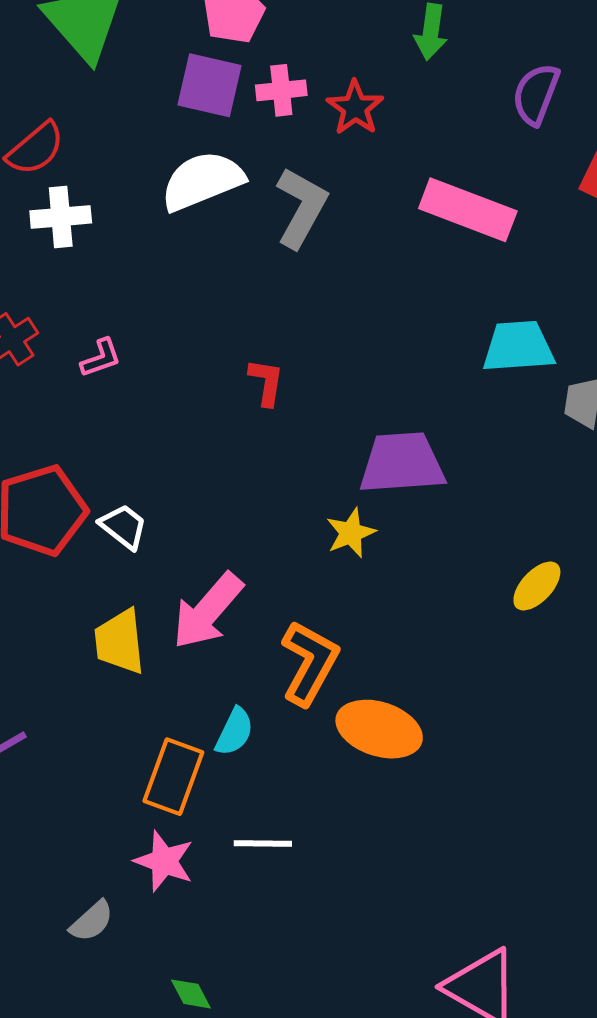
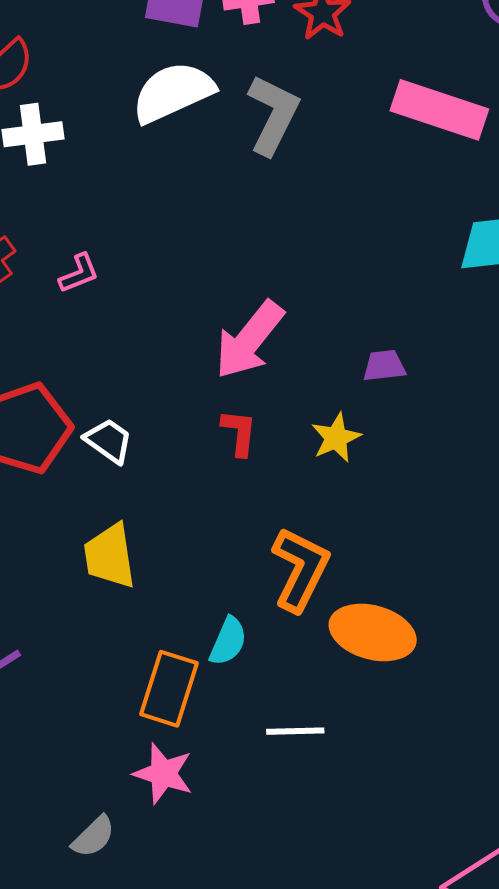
red L-shape: (266, 382) -> (239, 432), moved
purple trapezoid: (402, 463) -> (384, 366), size x0.5
pink arrow: (208, 611) -> (249, 340), moved
white line: (263, 844) -> (295, 731), moved

